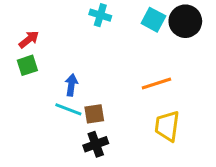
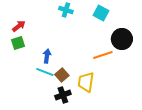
black circle: (185, 21) -> (122, 39), moved
brown square: (94, 114) -> (62, 75), turned -32
yellow trapezoid: (167, 126) -> (86, 82), moved

